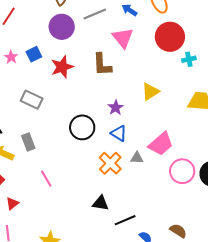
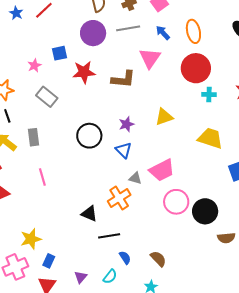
pink star: (11, 57) -> (34, 65), moved
brown L-shape: (102, 65) -> (123, 79), turned -95
orange cross: (110, 163) -> (119, 198), moved

